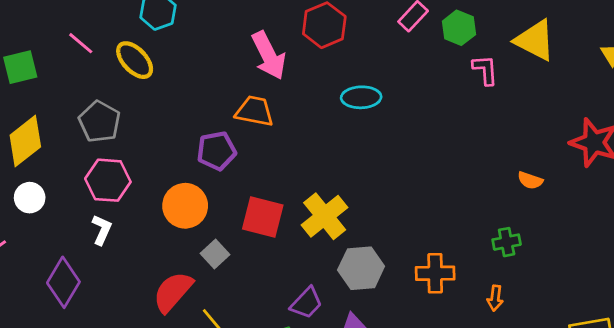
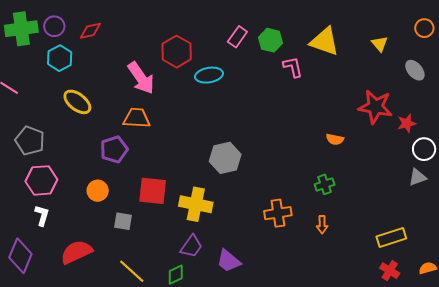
yellow ellipse: (135, 60) -> (77, 102), moved
cyan ellipse: (361, 97) -> (209, 75), moved
orange circle: (185, 206) -> (98, 191), size x0.7
yellow cross: (325, 216) -> (196, 204), moved, turned -32
gray square: (215, 254) -> (123, 221), turned -30
gray hexagon: (361, 268) -> (225, 158), moved
red semicircle: (173, 292) -> (76, 252), moved, turned 32

